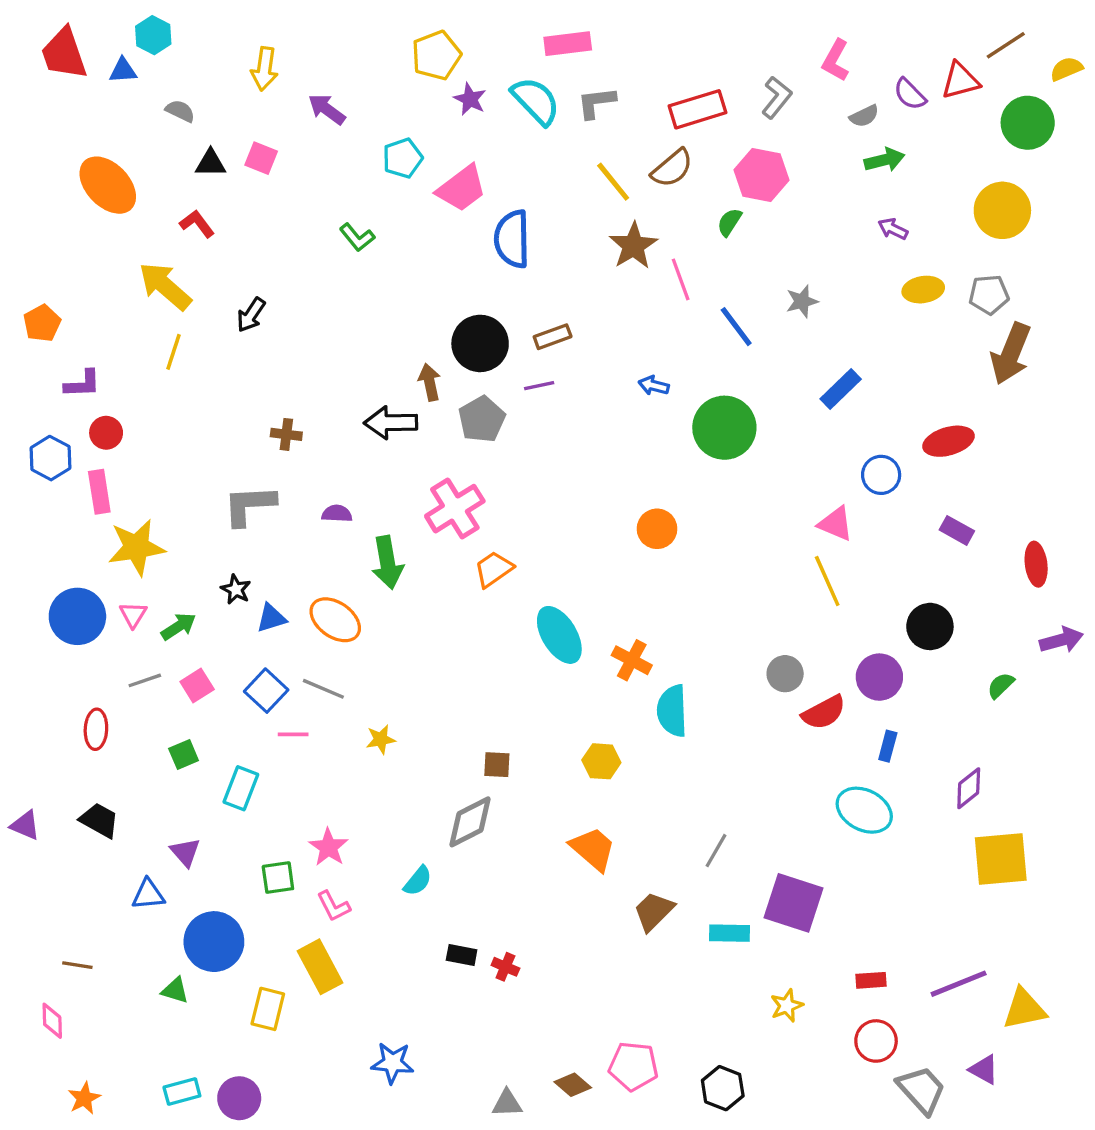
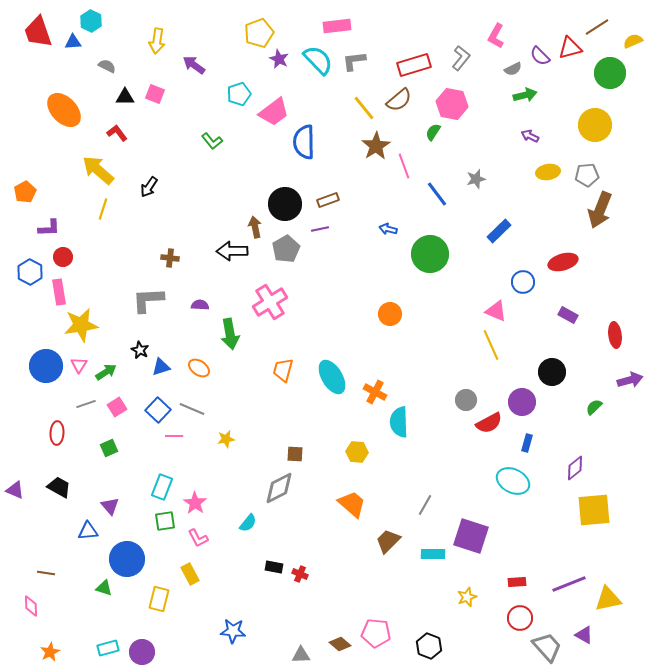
orange trapezoid: (494, 569) -> (283, 370), moved, turned -40
orange ellipse: (335, 620) -> (199, 368), size x0.7
cyan rectangle: (241, 788) -> (162, 487), moved
yellow rectangle: (320, 967) -> (190, 574), size x0.7

